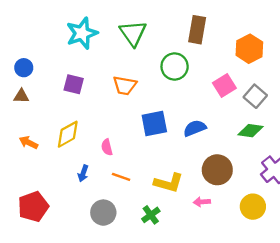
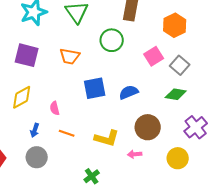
purple square: (74, 84) -> (27, 55), size x1.4
gray circle: (103, 213) -> (37, 157), moved
green cross: (151, 215) -> (92, 176), moved

